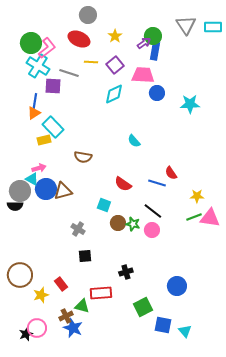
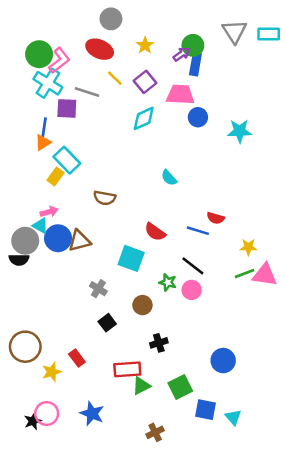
yellow line: (91, 62) -> (115, 78), turned 40
yellow rectangle: (44, 140) -> (55, 176), turned -40
red semicircle: (171, 173) -> (216, 218), turned -40
cyan square: (104, 205) -> (131, 258), size x1.5
brown circle: (118, 223) -> (142, 305), moved
black square: (85, 256) -> (107, 323), turned -32
green triangle: (82, 306) -> (141, 386), moved, turned -42
brown cross: (66, 316) -> (155, 432), moved

